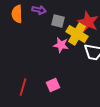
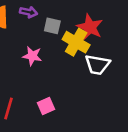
pink star: (61, 45) -> (32, 56), moved

